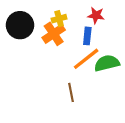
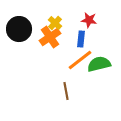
yellow cross: (59, 19) -> (55, 23), turned -32

